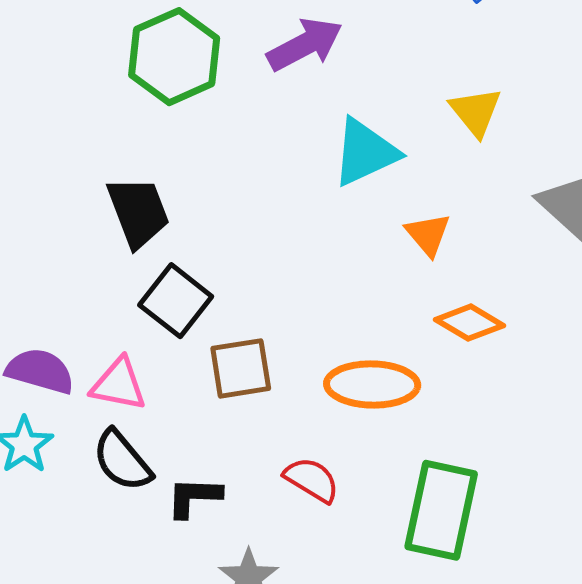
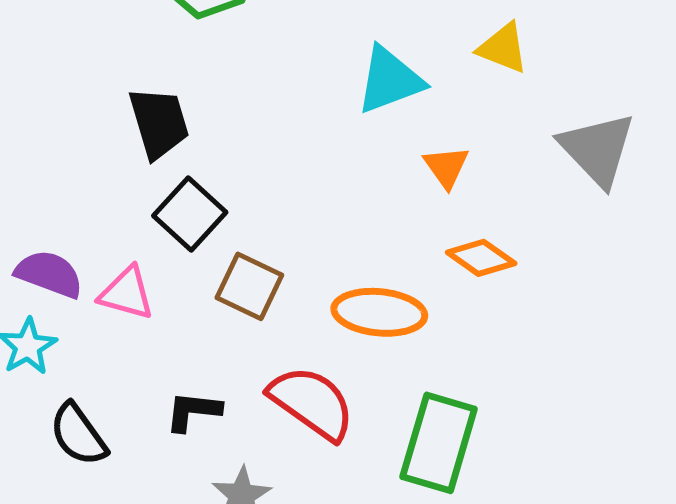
yellow triangle: (476, 112) -> (503, 48), turned -34
brown square: (241, 368) -> (249, 286), turned 30
black semicircle: (122, 461) -> (78, 434), moved
red semicircle: (312, 480) -> (312, 403), size x1.6

